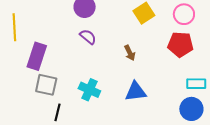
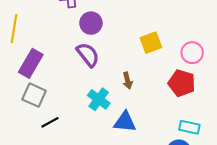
purple semicircle: (88, 37) -> (88, 55), size x1.4
cyan cross: (89, 90) -> (99, 99), moved
black line: (57, 112) -> (50, 122), moved, turned 36

